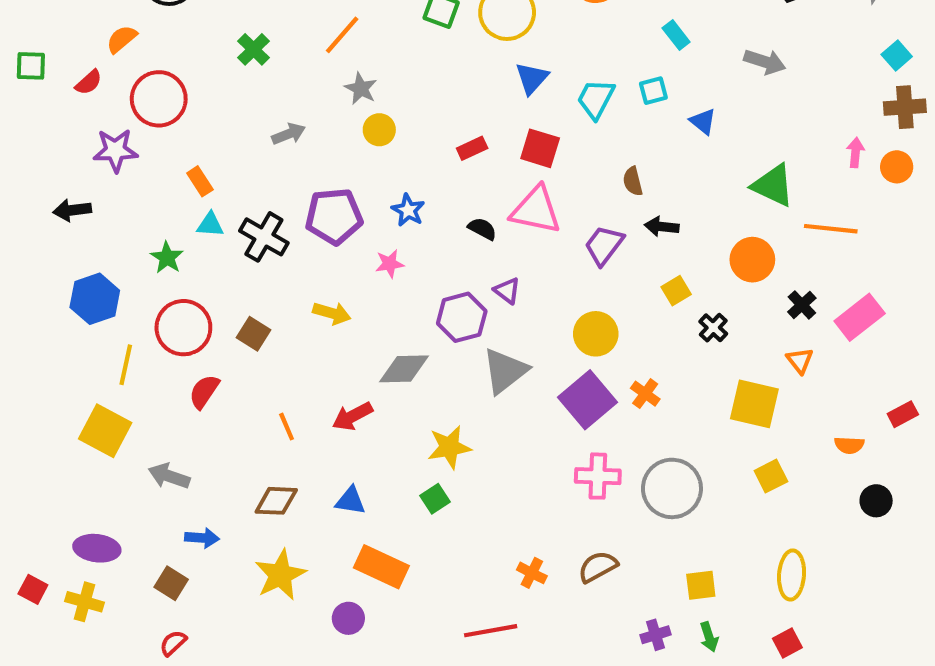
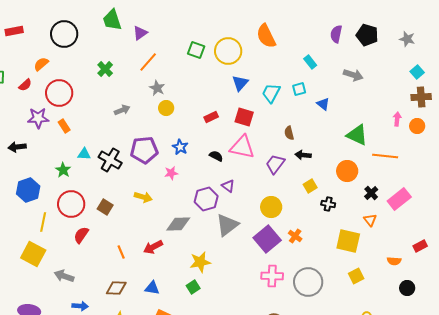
orange rectangle: (200, 181) -> (64, 126), moved
black cross: (713, 328) -> (328, 204), turned -32

